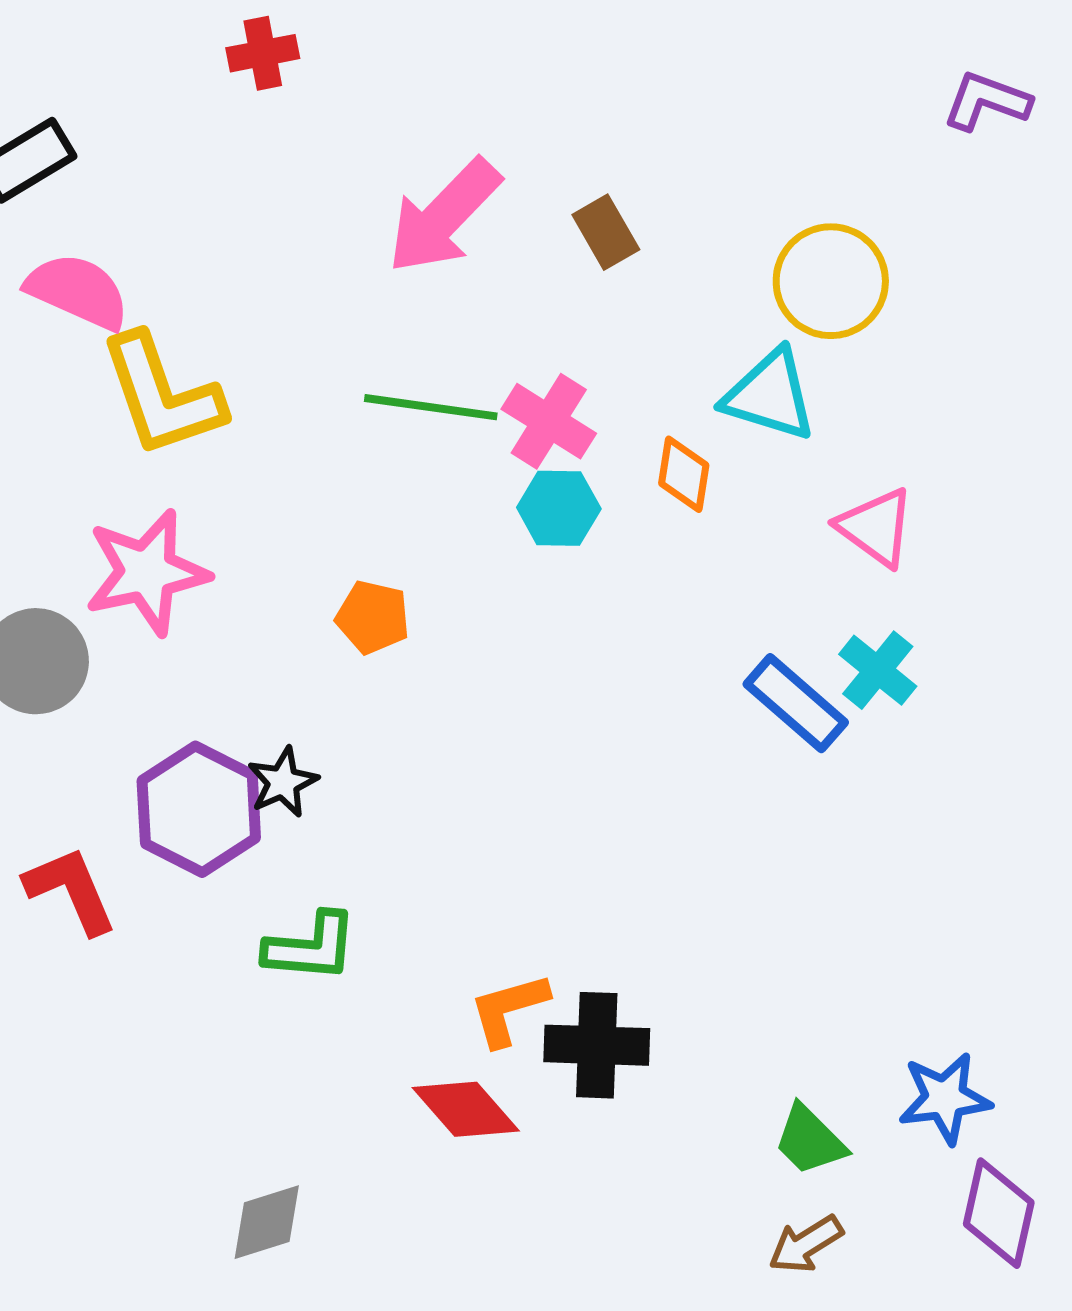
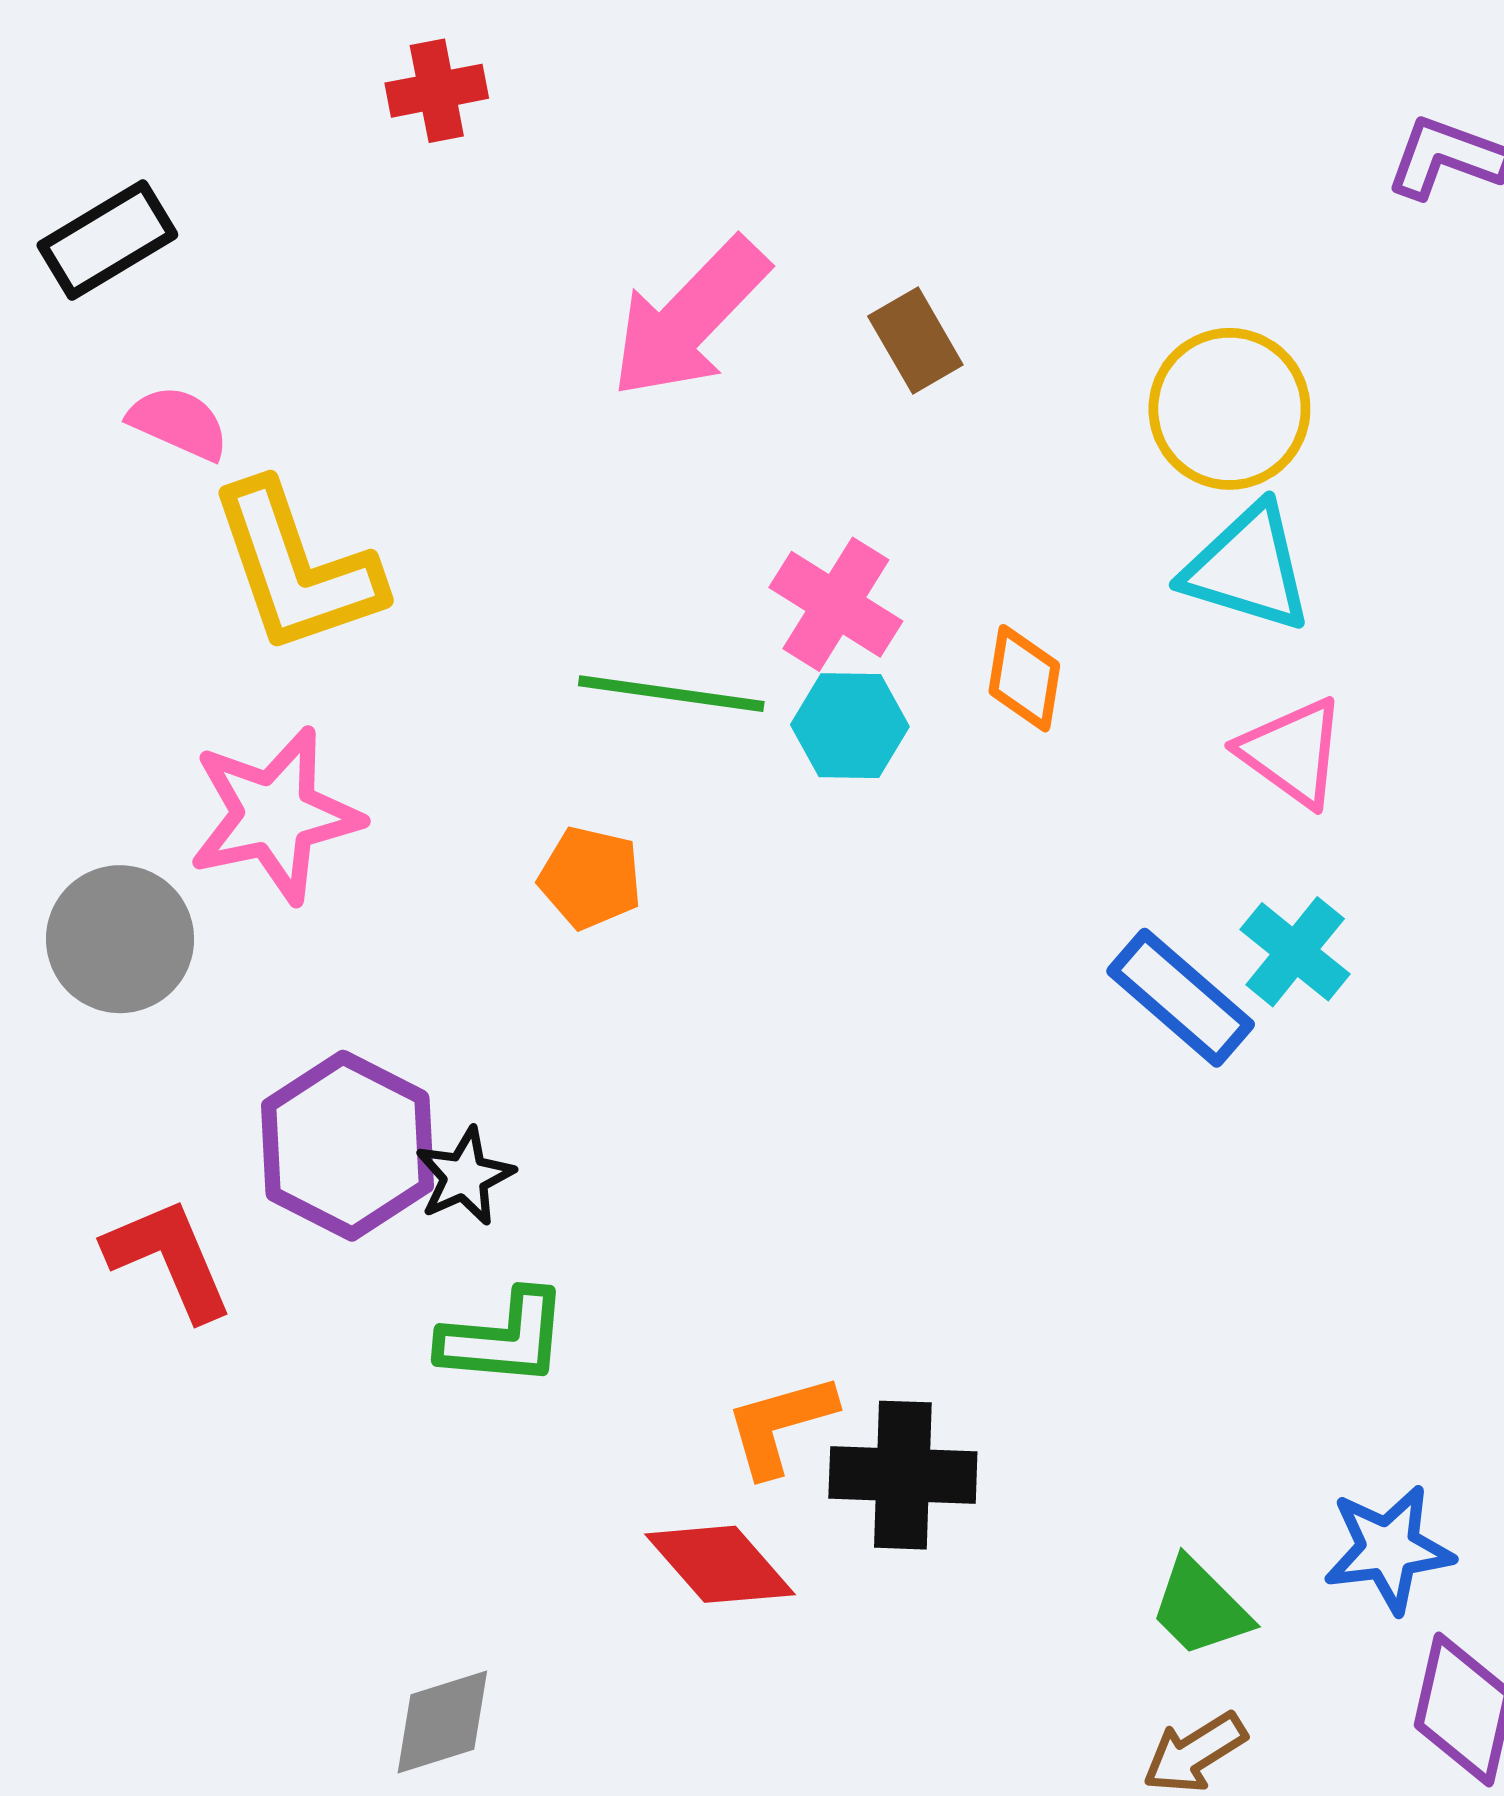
pink semicircle: (78, 291) -> (179, 423), size x0.7
cyan triangle: (770, 395) -> (1248, 568), moved
green line: (431, 407) -> (671, 694), moved
black star: (283, 782) -> (465, 1176), moved

